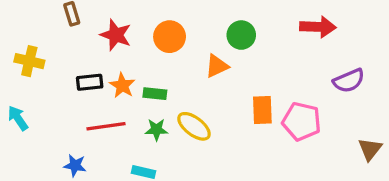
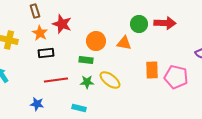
red arrow: (318, 27) -> (165, 23), moved
orange circle: (170, 37) -> (96, 41), moved
orange triangle: (217, 66) -> (124, 43), turned 35
orange star: (122, 86) -> (40, 33), moved

